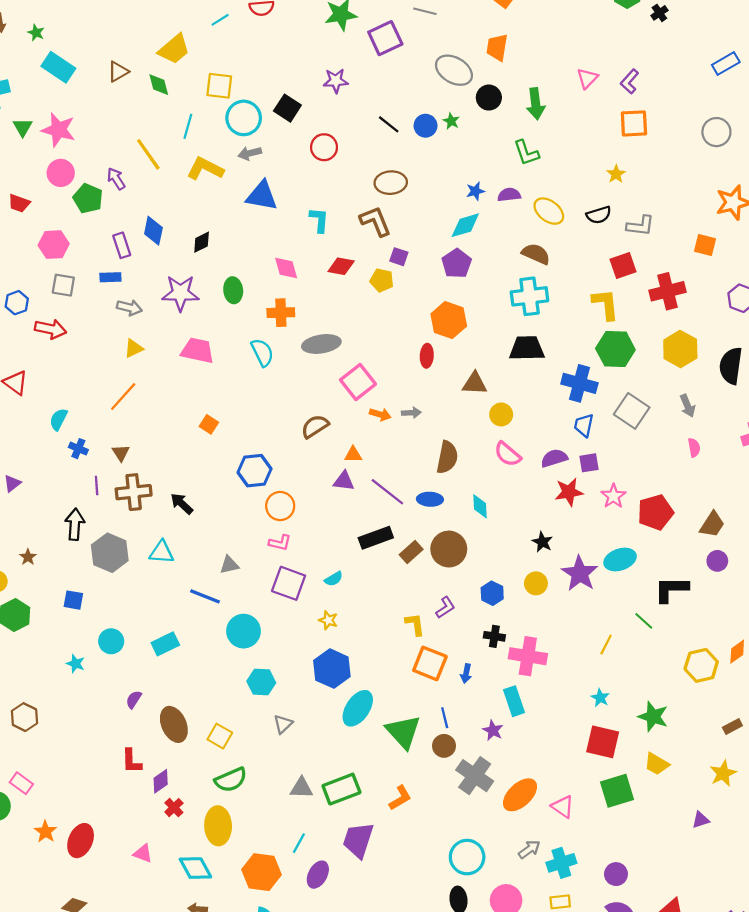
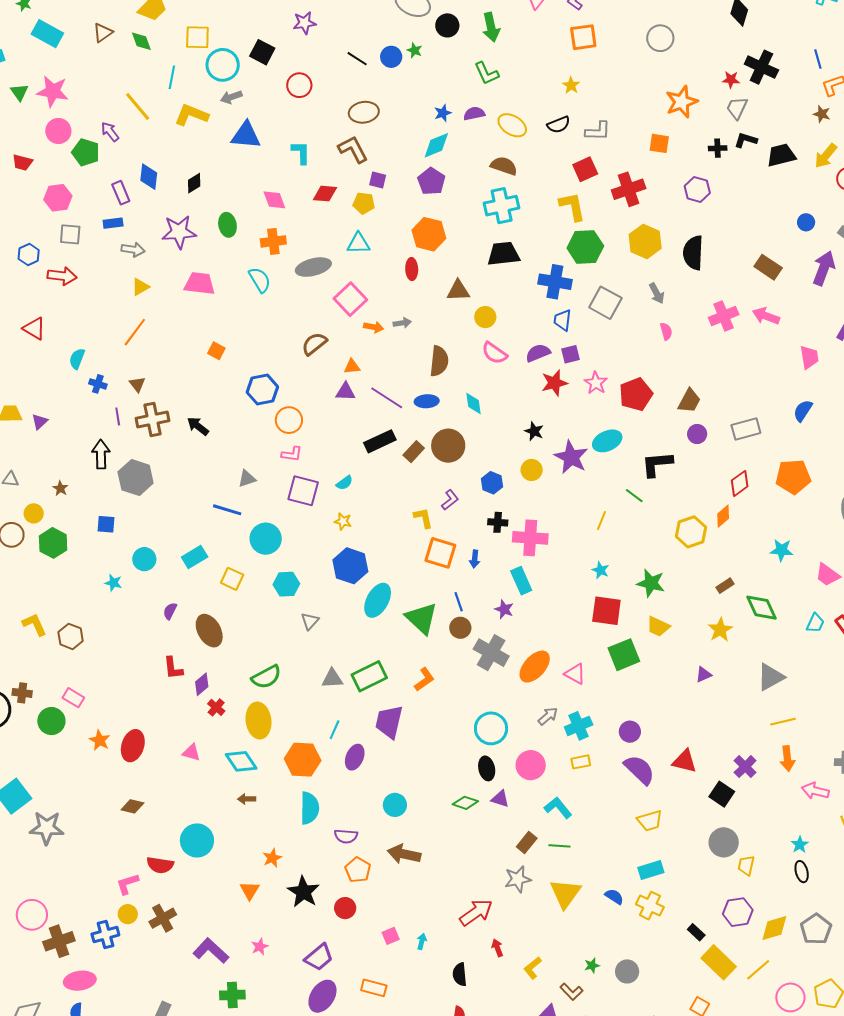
cyan triangle: (162, 552) -> (358, 243), moved
yellow square: (220, 736) -> (232, 579), moved

